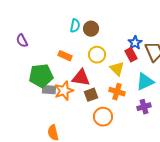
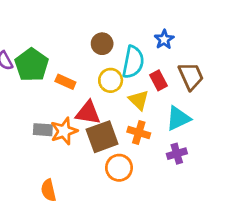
cyan semicircle: (75, 26) -> (133, 62), moved, size x1.6
blue star: (135, 43) -> (164, 39), moved
green pentagon: (41, 76) -> (32, 65), moved, turned -30
brown square: (91, 95) -> (102, 137), size x1.6

